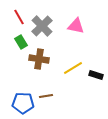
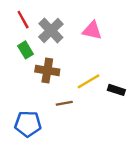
brown line: (46, 96) -> (64, 103), moved

